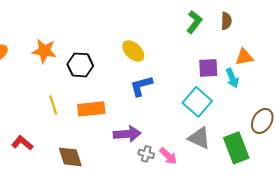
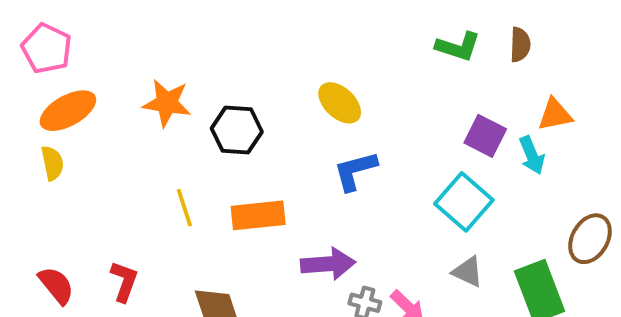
green L-shape: (194, 22) -> (458, 47), turned 70
purple square: (208, 68) -> (485, 136), turned 30
gray triangle: (199, 138) -> (468, 272), size x0.7
red L-shape: (22, 143) -> (124, 281), turned 70

